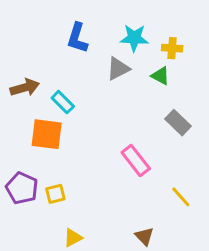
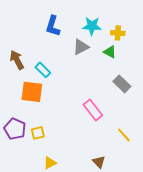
brown arrow: (25, 88) -> (17, 60), turned -102

